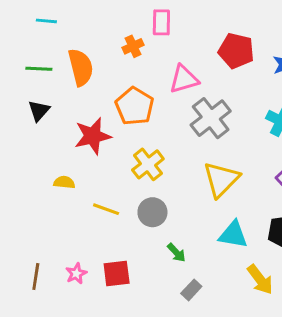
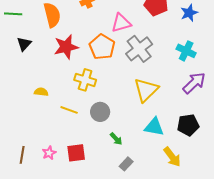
green line: (39, 69) -> (13, 14), moved
orange pentagon: (135, 106) -> (102, 47), moved
red star: (93, 136) -> (66, 47), moved
yellow cross: (148, 164) -> (85, 80), moved, turned -35

